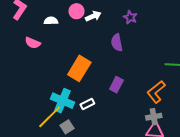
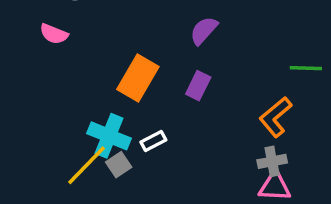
purple semicircle: (117, 43) -> (204, 30), turned 54
purple rectangle: (116, 85) -> (198, 86), moved
gray square: (67, 127) -> (119, 165), moved

